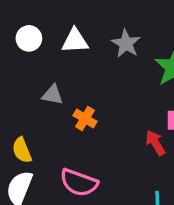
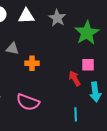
orange cross: (85, 118) -> (32, 63), turned -32

